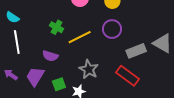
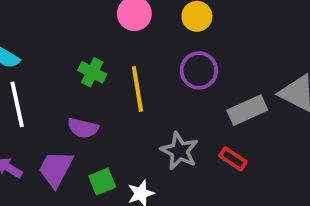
yellow line: (80, 37) -> (137, 89), turned -70
gray star: (89, 69) -> (179, 151), moved
red rectangle: (127, 76) -> (233, 159), size x0.6

